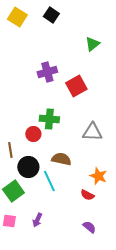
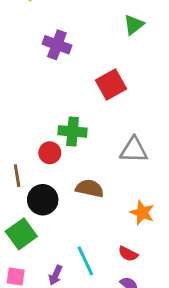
purple cross: (47, 72) -> (57, 45), moved, turned 36
cyan line: (49, 181) -> (85, 261), moved
red semicircle: (87, 195) -> (128, 254), moved

